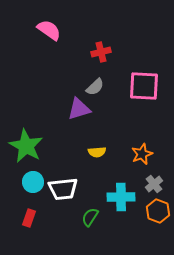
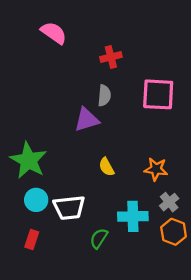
gray semicircle: (95, 87) -> (104, 95), turned -42
yellow semicircle: (97, 152) -> (106, 167), turned 66
orange star: (142, 154) -> (156, 169), turned 30

